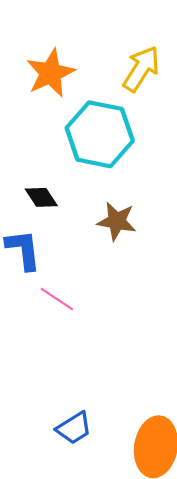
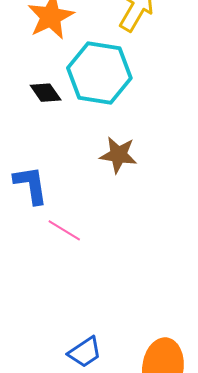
black diamond: (41, 197) -> (46, 93), moved

